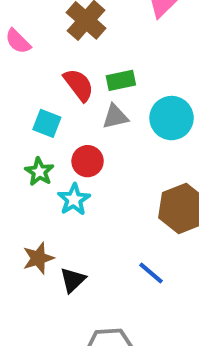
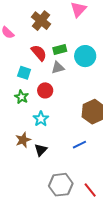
cyan circle: (172, 118) -> (85, 56), moved
cyan star: (74, 199) -> (41, 119), moved
blue line: (151, 273) -> (79, 145), turned -64

